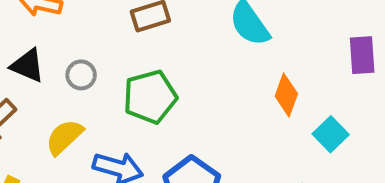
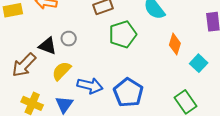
black triangle: (28, 66) -> (48, 46), moved
green pentagon: (150, 97) -> (123, 34), moved

